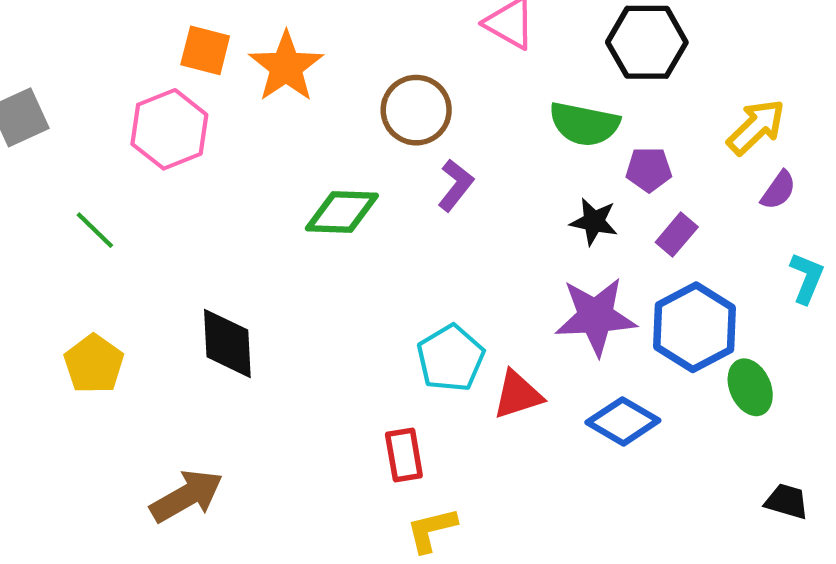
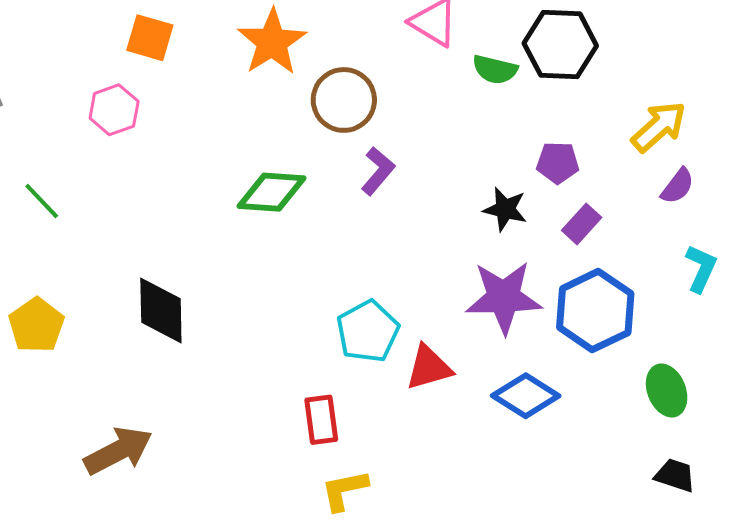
orange star: (286, 67) -> (272, 42), moved
green semicircle: (584, 124) -> (495, 69), moved, size x0.7
pink hexagon: (169, 129) -> (114, 110), size x0.7
green ellipse: (750, 387) -> (667, 391), moved

